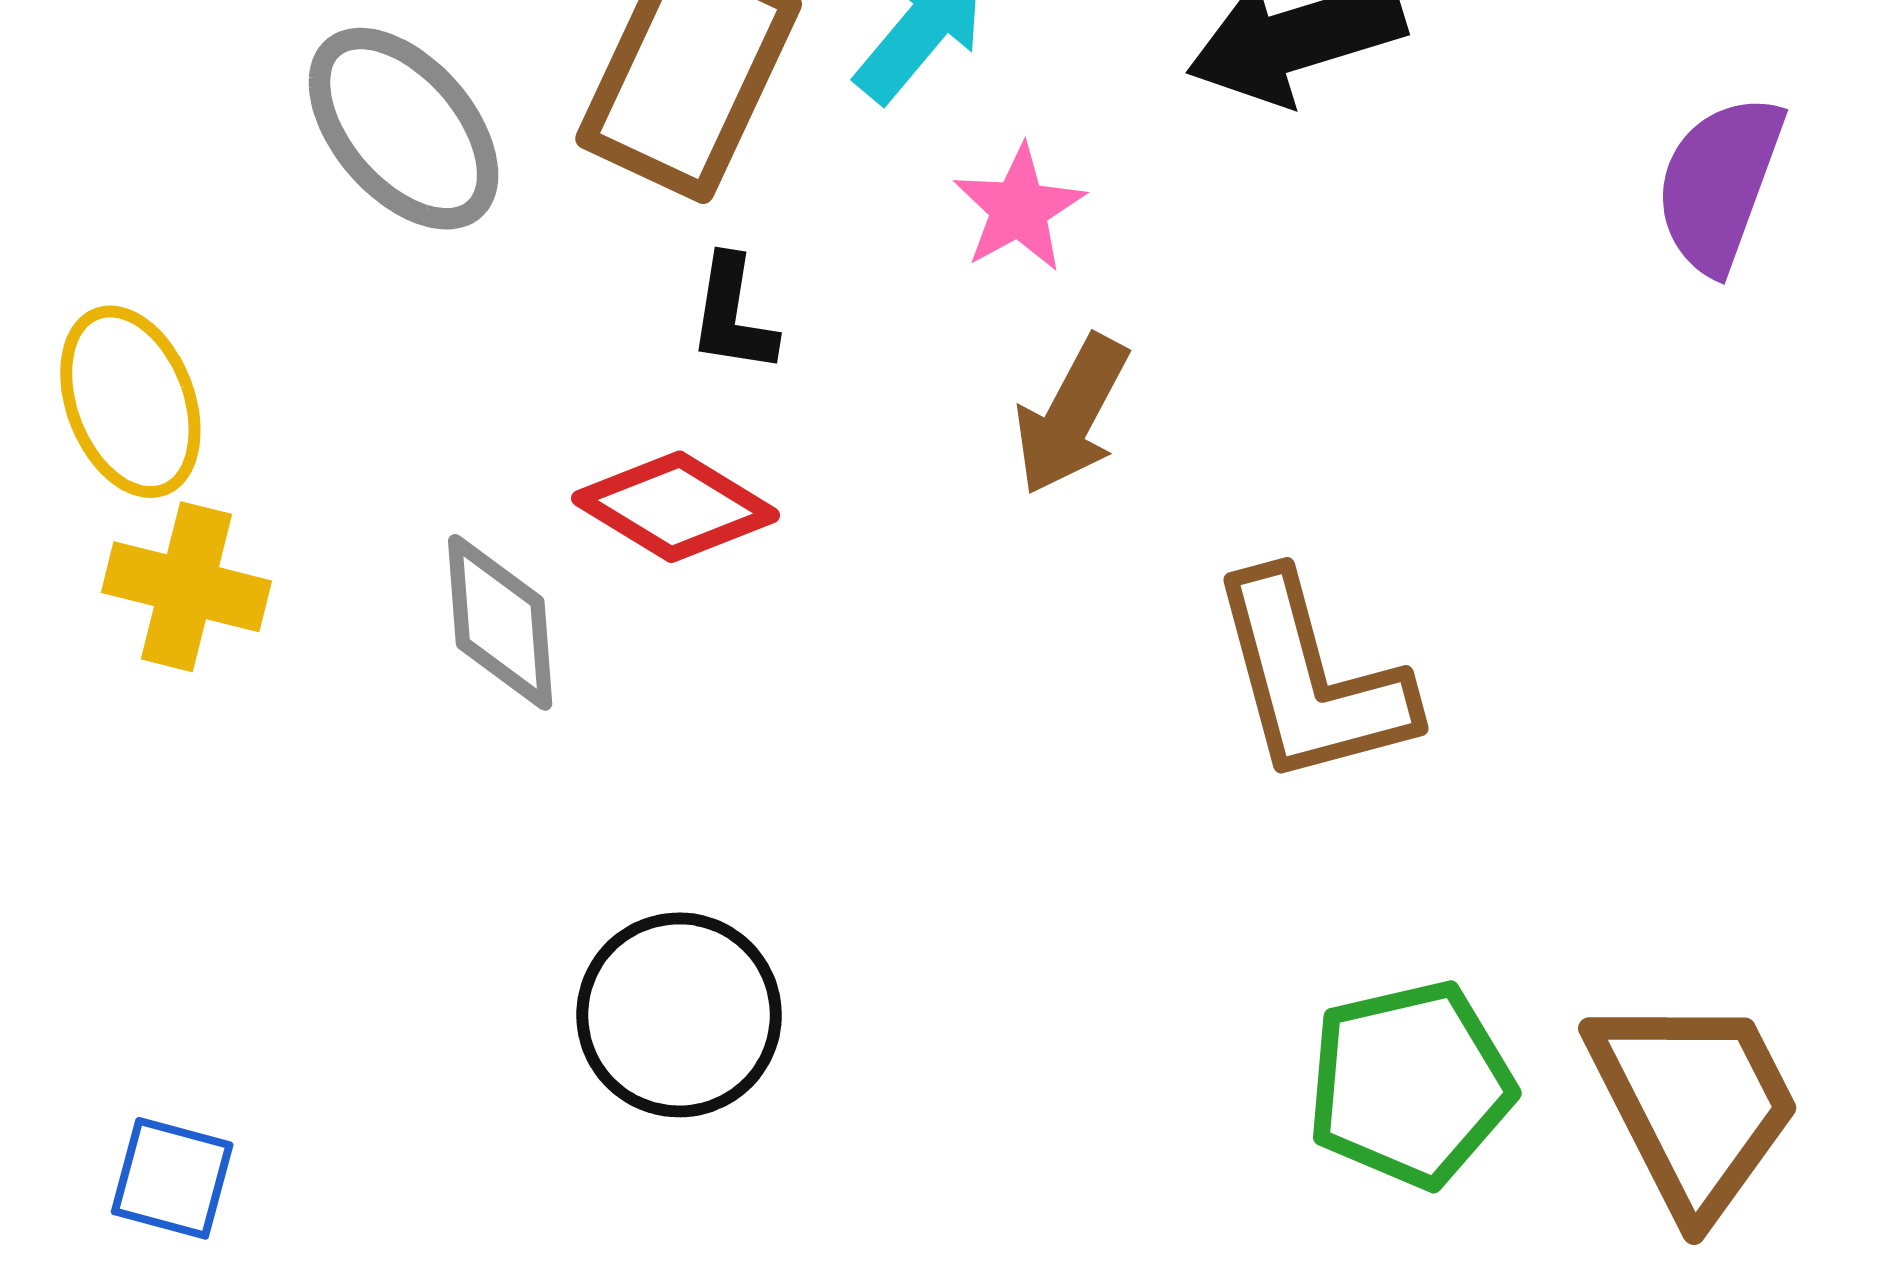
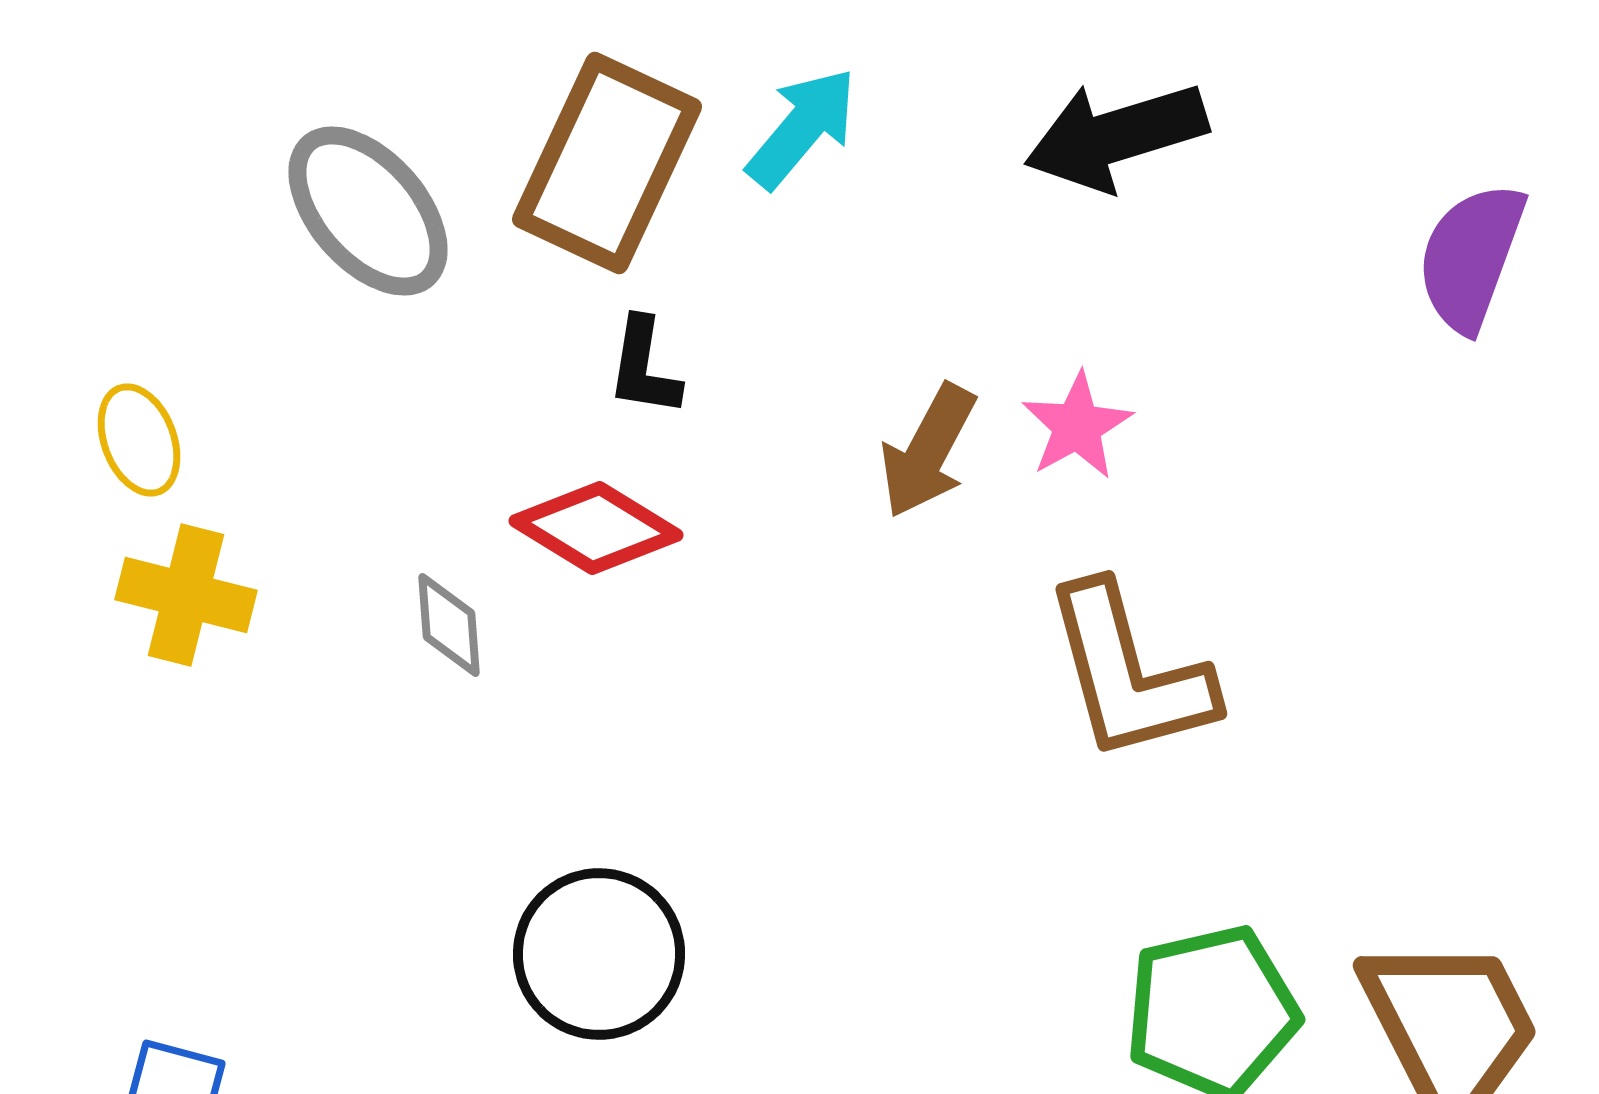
pink star: (1019, 209) -> (1077, 426), moved
yellow ellipse: (130, 402) -> (139, 440), size x0.7
gray diamond: (500, 622) -> (449, 625), size x0.7

